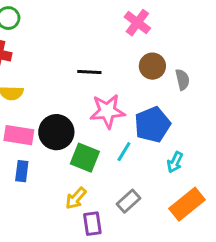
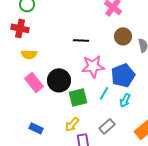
pink rectangle: (19, 135) -> (34, 82), turned 42
green square: (85, 158) -> (78, 97), turned -36
cyan arrow: (175, 162) -> (125, 100), moved
blue rectangle: (22, 171) -> (36, 128), moved, turned -72

